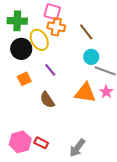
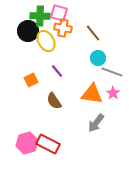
green cross: (17, 21) -> (40, 16), moved
black circle: (21, 49) -> (28, 31), moved
red rectangle: (41, 143) -> (48, 144), size x1.6
gray arrow: (77, 148) -> (96, 123), moved

